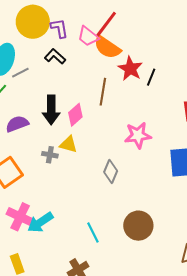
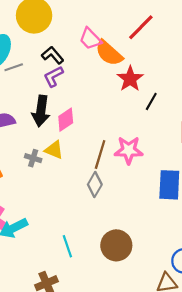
red line: (106, 24) -> (141, 27), moved
purple L-shape: (59, 28) -> (53, 76), moved, turned -115
black line: (151, 77) -> (151, 101), moved
brown line: (103, 92) -> (100, 154), moved

